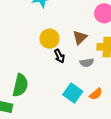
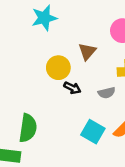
brown triangle: (80, 37) -> (87, 51), moved
black arrow: (59, 56) -> (72, 88), turned -32

